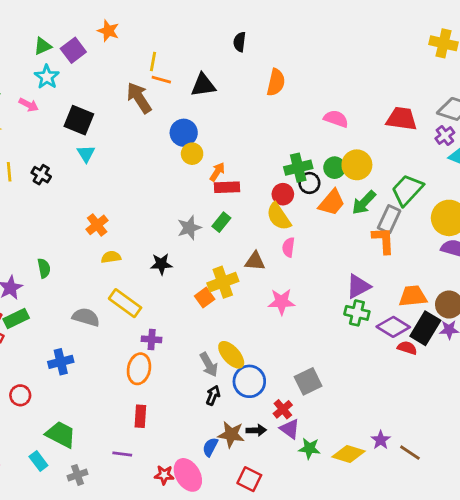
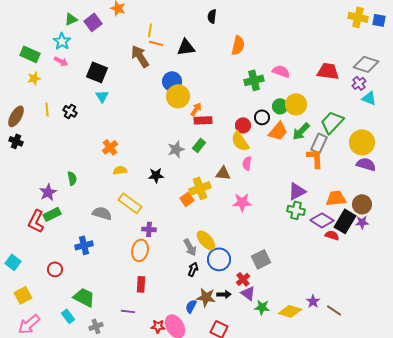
cyan star: (47, 77) -> (62, 41), moved
yellow circle: (192, 154) -> (178, 96), size x1.5
green cross: (298, 168) -> (254, 80), moved

